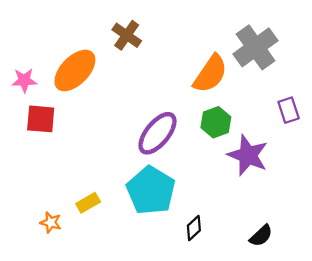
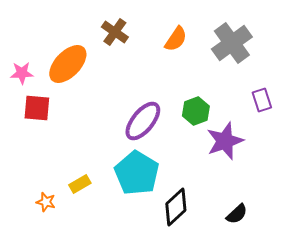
orange semicircle: (210, 74) -> (176, 39), moved, size x0.7
purple star: (248, 155) -> (225, 141), turned 30
black diamond: (194, 228) -> (176, 207), size x1.6

